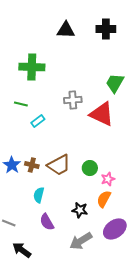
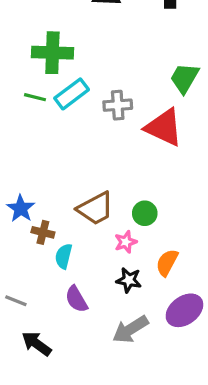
green line: (21, 104) -> (35, 97), moved
cyan rectangle: (38, 121) -> (72, 94), moved, size x1.5
brown cross: (32, 165) -> (43, 232), moved
pink star: (108, 179) -> (126, 242), moved

